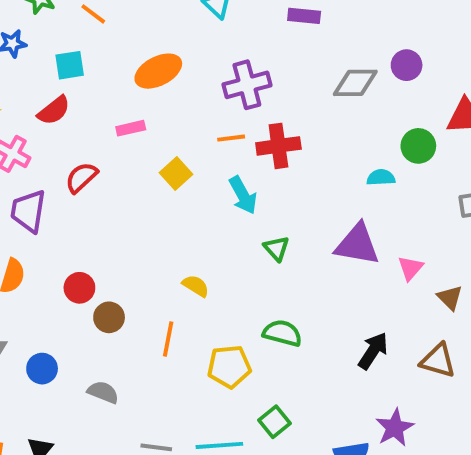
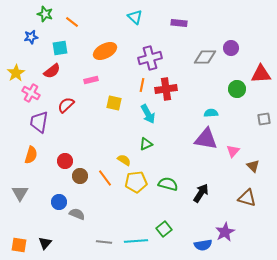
orange line: (231, 138) -> (142, 85), turned -72
yellow square: (176, 174) -> (114, 103), turned -35
cyan semicircle: (381, 177) -> (211, 113), moved
green triangle: (276, 248) -> (146, 144), moved, turned 48
orange line: (168, 339) -> (105, 178), moved, turned -48
black arrow: (373, 351) -> (201, 193), moved
yellow pentagon: (229, 367) -> (136, 182), moved
blue circle: (42, 369) -> (59, 202), moved

